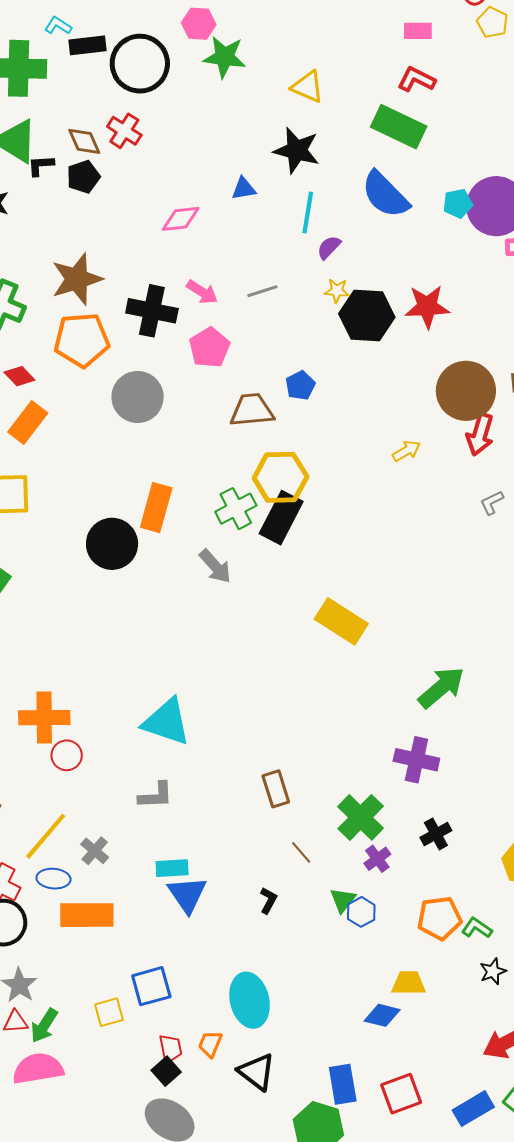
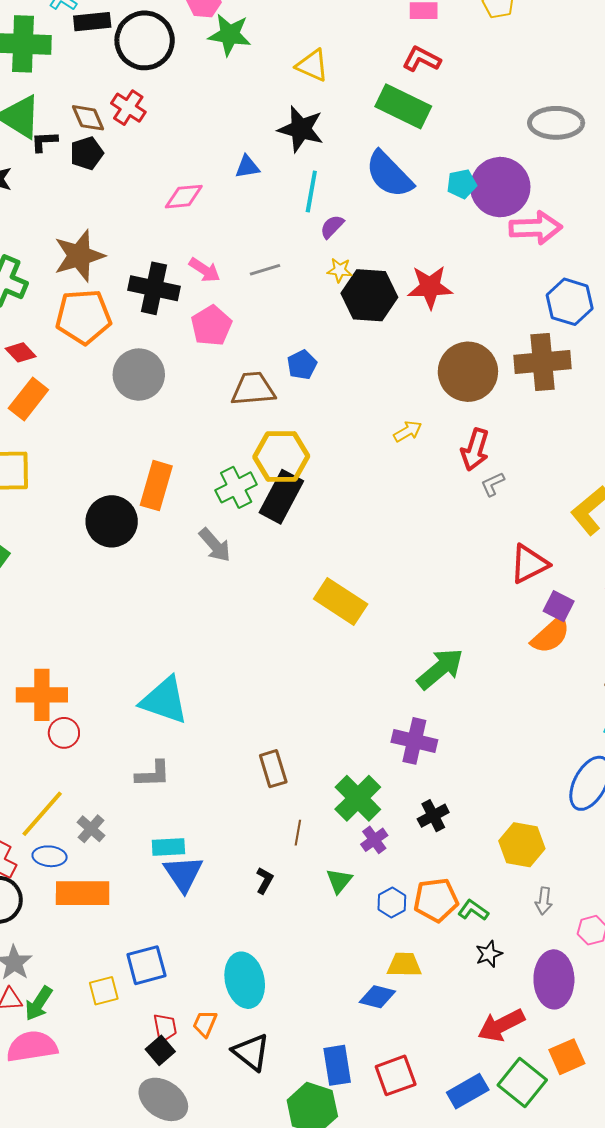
red arrow: (480, 434) -> (475, 450), moved
brown line: (301, 852) -> (298, 833), turned 50
blue hexagon: (361, 912) -> (392, 903), moved

